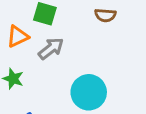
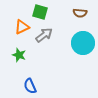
cyan circle: (89, 92) -> (83, 43), moved

